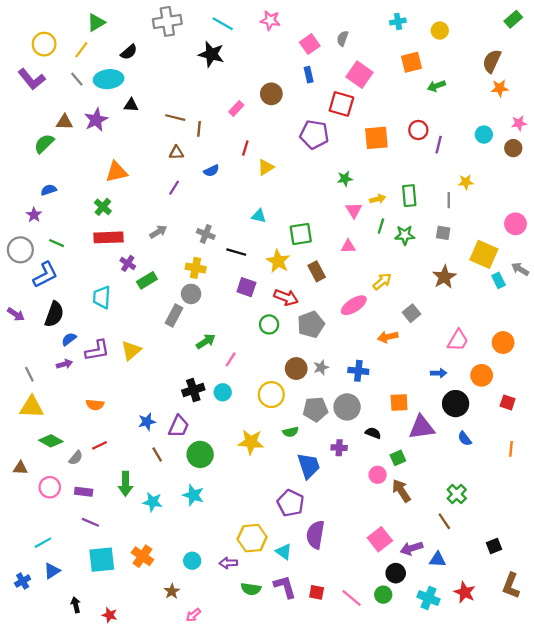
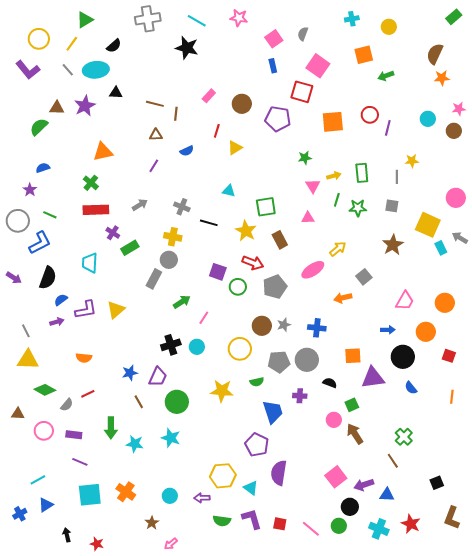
brown circle: (271, 94) -> (242, 104), moved
purple square: (246, 287) -> (218, 272), moved

